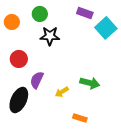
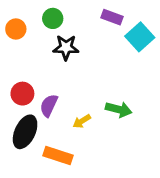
red circle: (19, 59) -> (22, 94), moved
orange rectangle: (80, 118) -> (58, 156), moved, size x1.5

